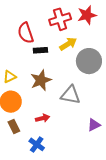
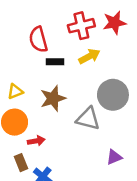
gray circle: (89, 61) -> (113, 95), moved
red arrow: (43, 118) -> (36, 141), moved
brown rectangle: (14, 127) -> (21, 163), moved

